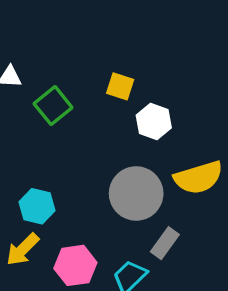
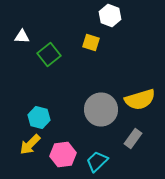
white hexagon: (154, 122) -> (110, 16), moved
gray rectangle: (165, 243) -> (133, 138), moved

